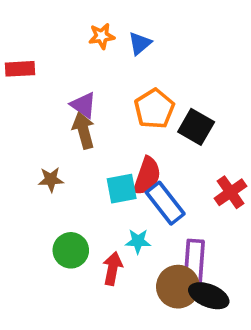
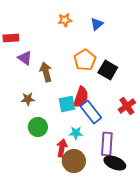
orange star: (102, 36) -> (65, 20), moved
blue triangle: (140, 43) -> (97, 24), moved
purple triangle: (84, 105) -> (25, 58), moved
green circle: (71, 250) -> (38, 127), moved
brown circle: (178, 287) -> (74, 161), moved

